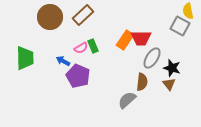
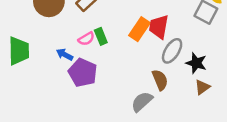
red trapezoid: (141, 38) -> (159, 27), turned 100
brown semicircle: (142, 82) -> (160, 80), turned -30
brown triangle: (169, 84) -> (202, 87), moved, turned 32

